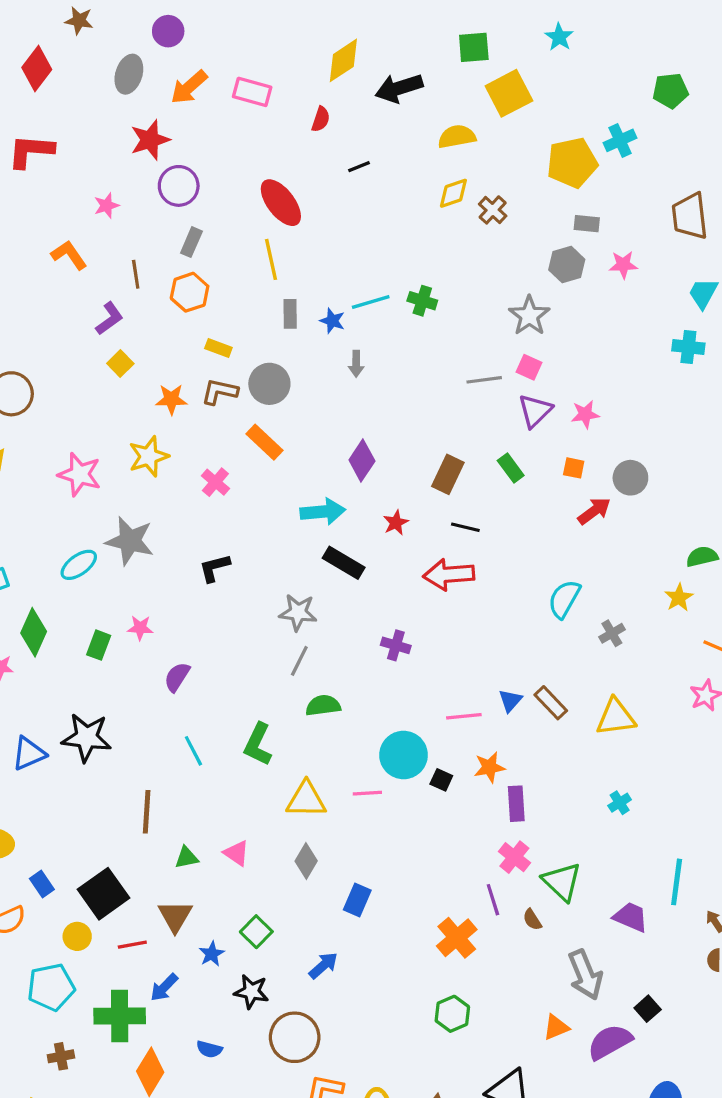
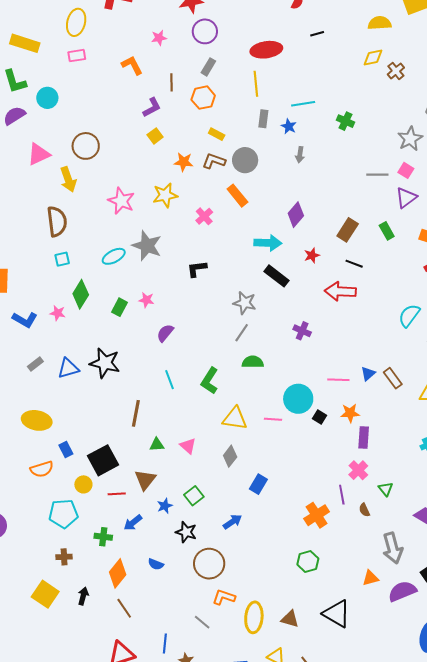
red ellipse: (281, 203) -> (266, 50), turned -68
cyan line: (371, 302) -> (303, 104), moved
green triangle: (562, 882) -> (386, 489), size x0.6
green cross: (120, 1016) -> (103, 537), size x0.6

